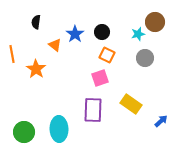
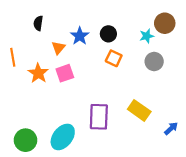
orange triangle: (55, 45) -> (58, 48), turned 32
pink square: (100, 78) -> (65, 73), moved
cyan ellipse: (59, 129) -> (63, 137), turned 40

